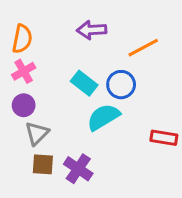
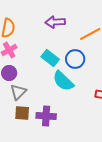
cyan semicircle: (103, 117) -> (63, 81), turned -105
purple cross: (78, 169) -> (46, 116), turned -30

